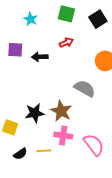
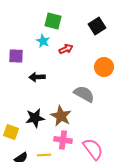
green square: (66, 14) -> (53, 21), moved
cyan star: (31, 19) -> (43, 41), moved
black arrow: (40, 57) -> (37, 77), moved

